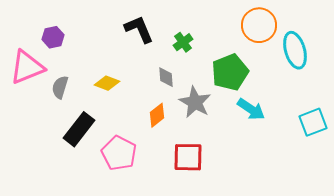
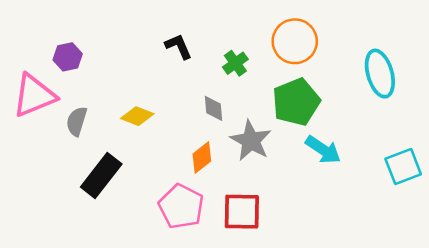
orange circle: (259, 25) -> (295, 41), moved
black L-shape: (139, 29) -> (179, 46), size x0.7
pink pentagon: (119, 153) -> (181, 206), moved

